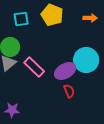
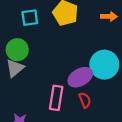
pink rectangle: (34, 67) -> (56, 98), moved, turned 55

